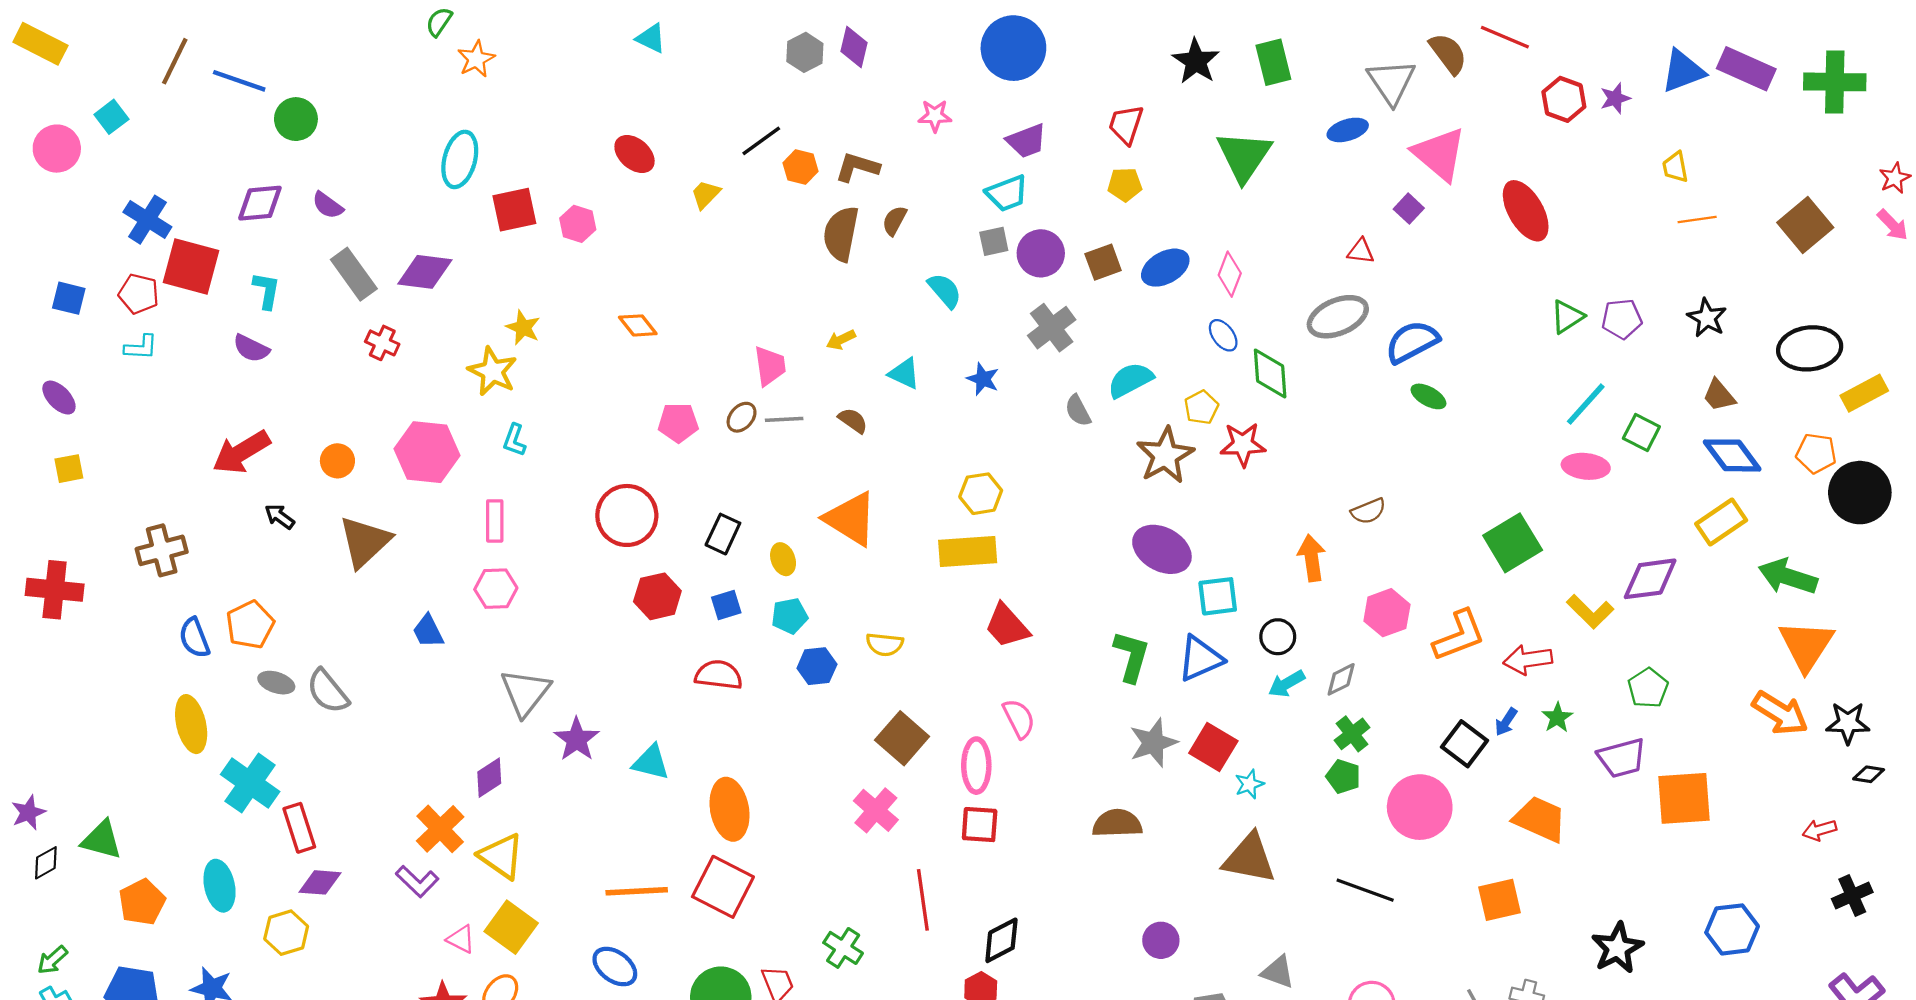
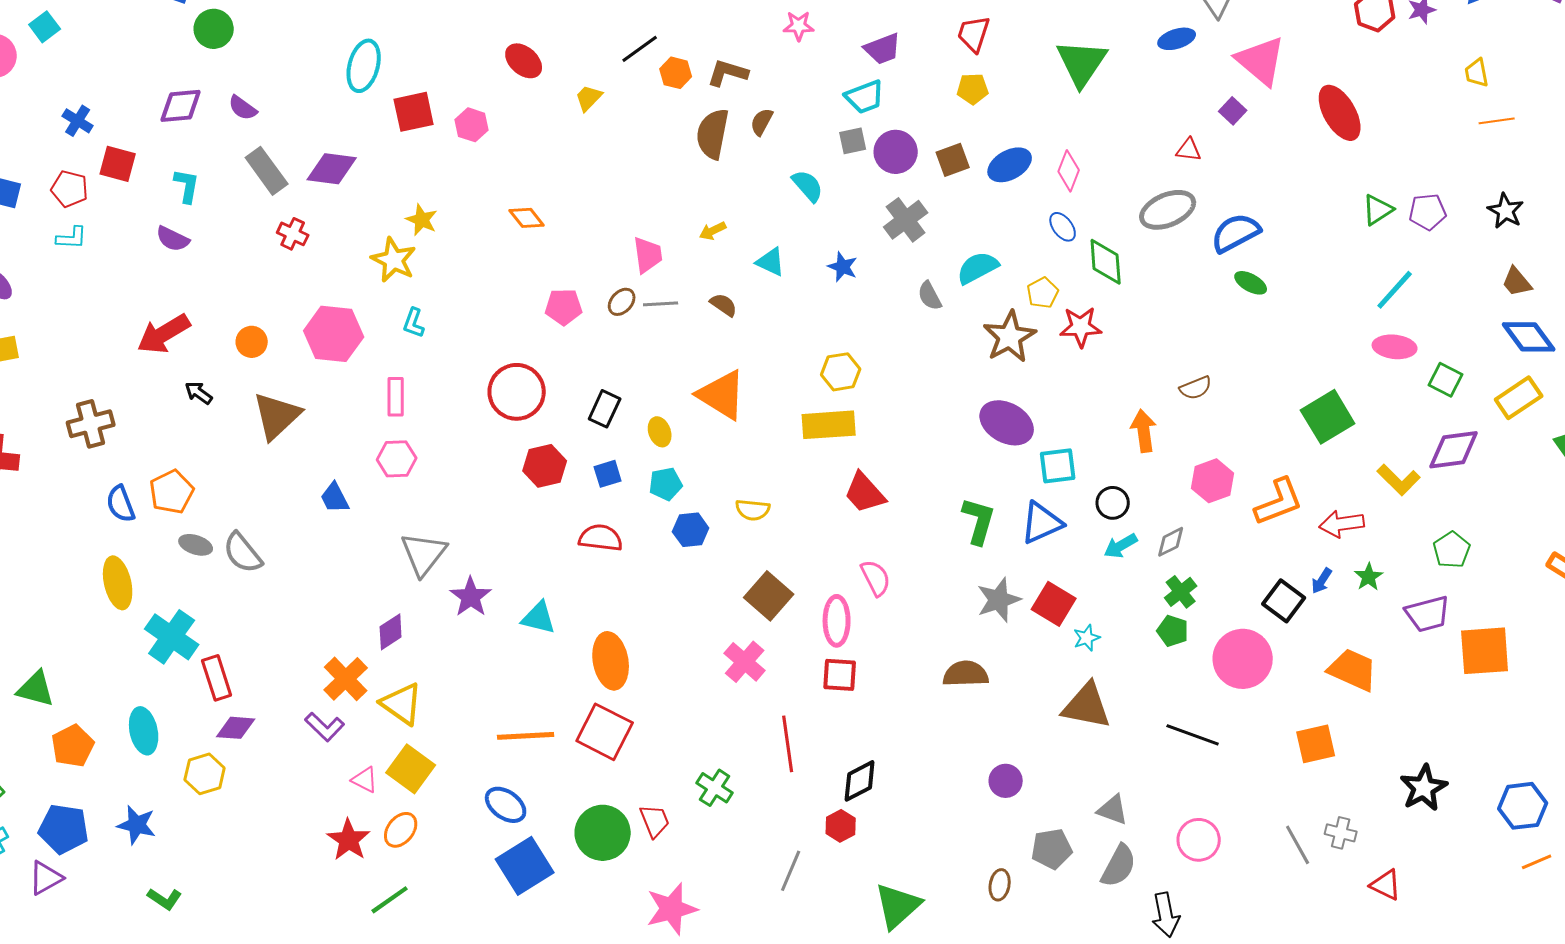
blue cross: (147, 220) -> (78, 121), size x0.7
red square: (191, 266) -> (118, 164), size x0.7
green square: (1641, 432) -> (1446, 380), moved
blue hexagon: (1732, 929) -> (1523, 806), moved

